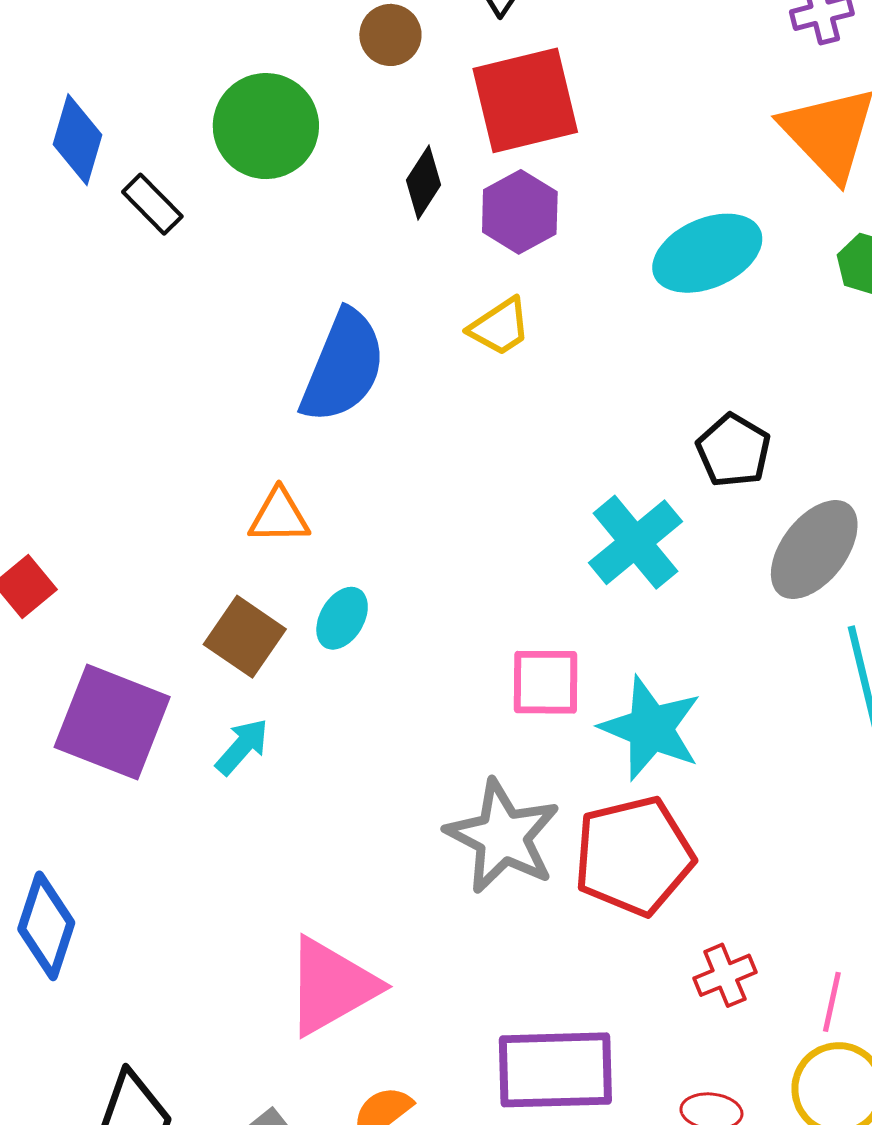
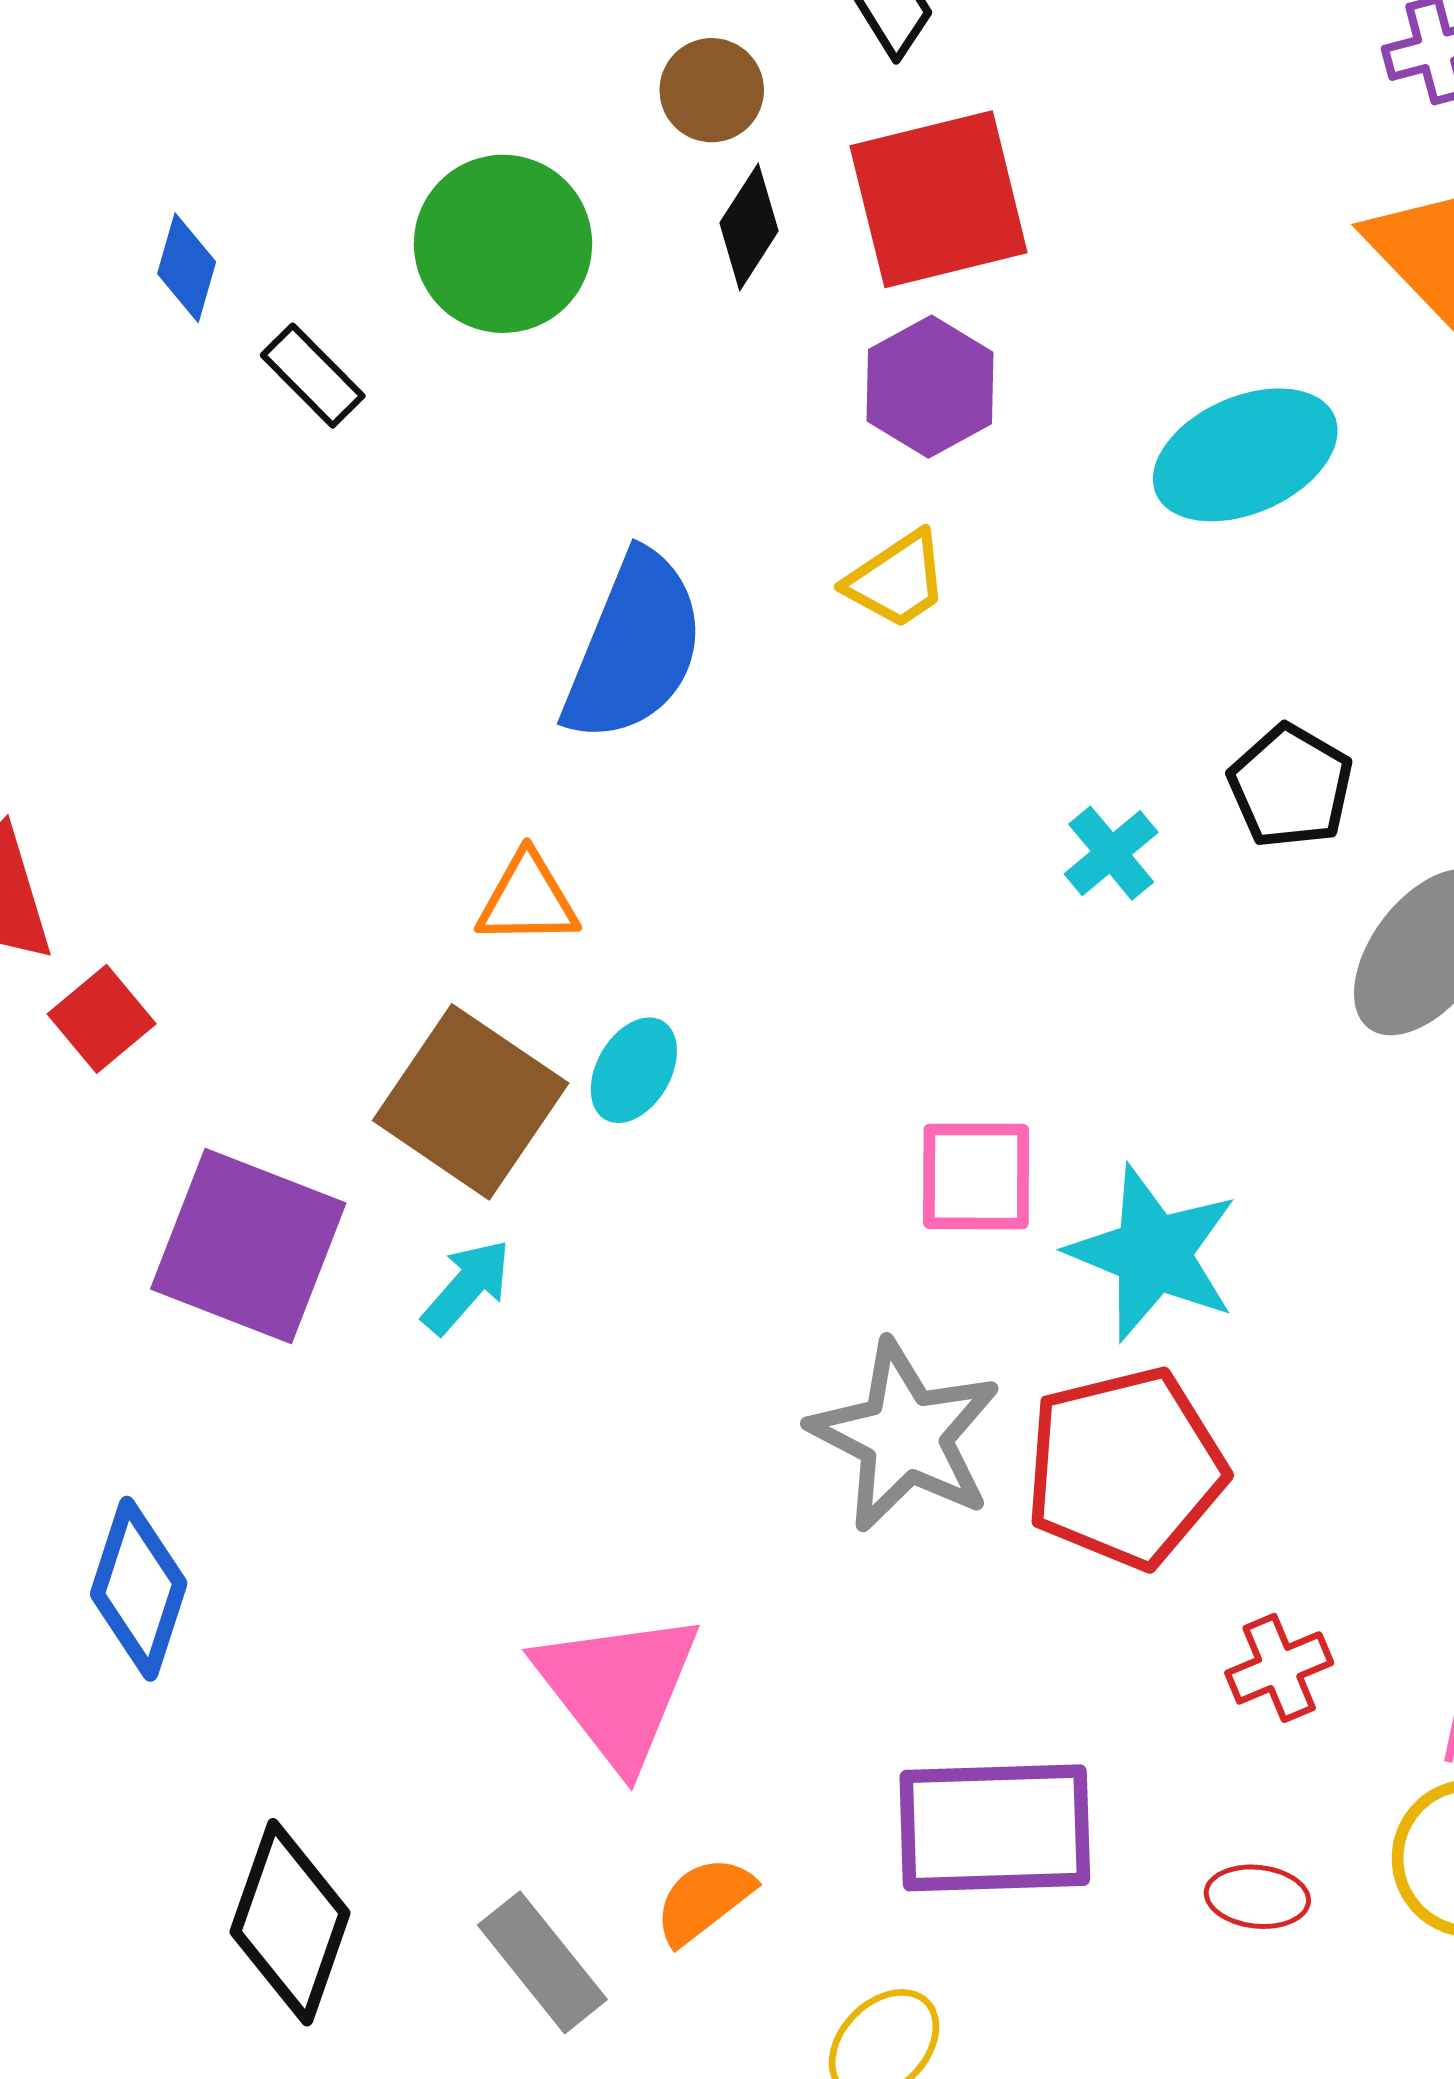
blue diamond: (78, 140) -> (187, 268), size x0.7
black diamond: (424, 183) -> (749, 227), moved
cyan cross: (635, 542) -> (1111, 853), moved, size x0.6
brown square: (245, 637) -> (471, 1102), size x1.4
pink triangle: (331, 986) -> (618, 1688), turned -38

